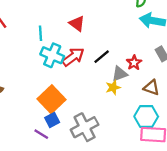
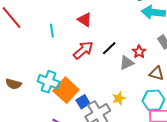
cyan cross: (52, 55) -> (49, 82), moved
yellow star: (113, 87) -> (119, 98), moved
blue square: (52, 120) -> (83, 102), moved

